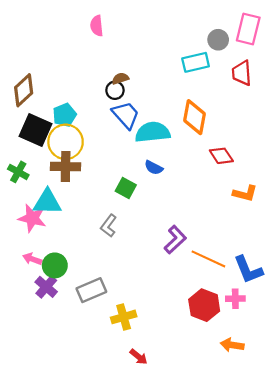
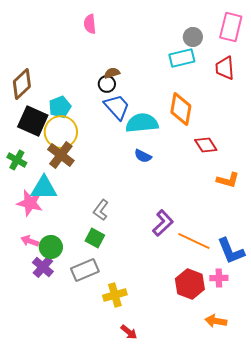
gray circle: (218, 40) -> (193, 37), moved
brown cross: (66, 167) -> (61, 155), turned 36
green square: (126, 188) -> (95, 238), moved

